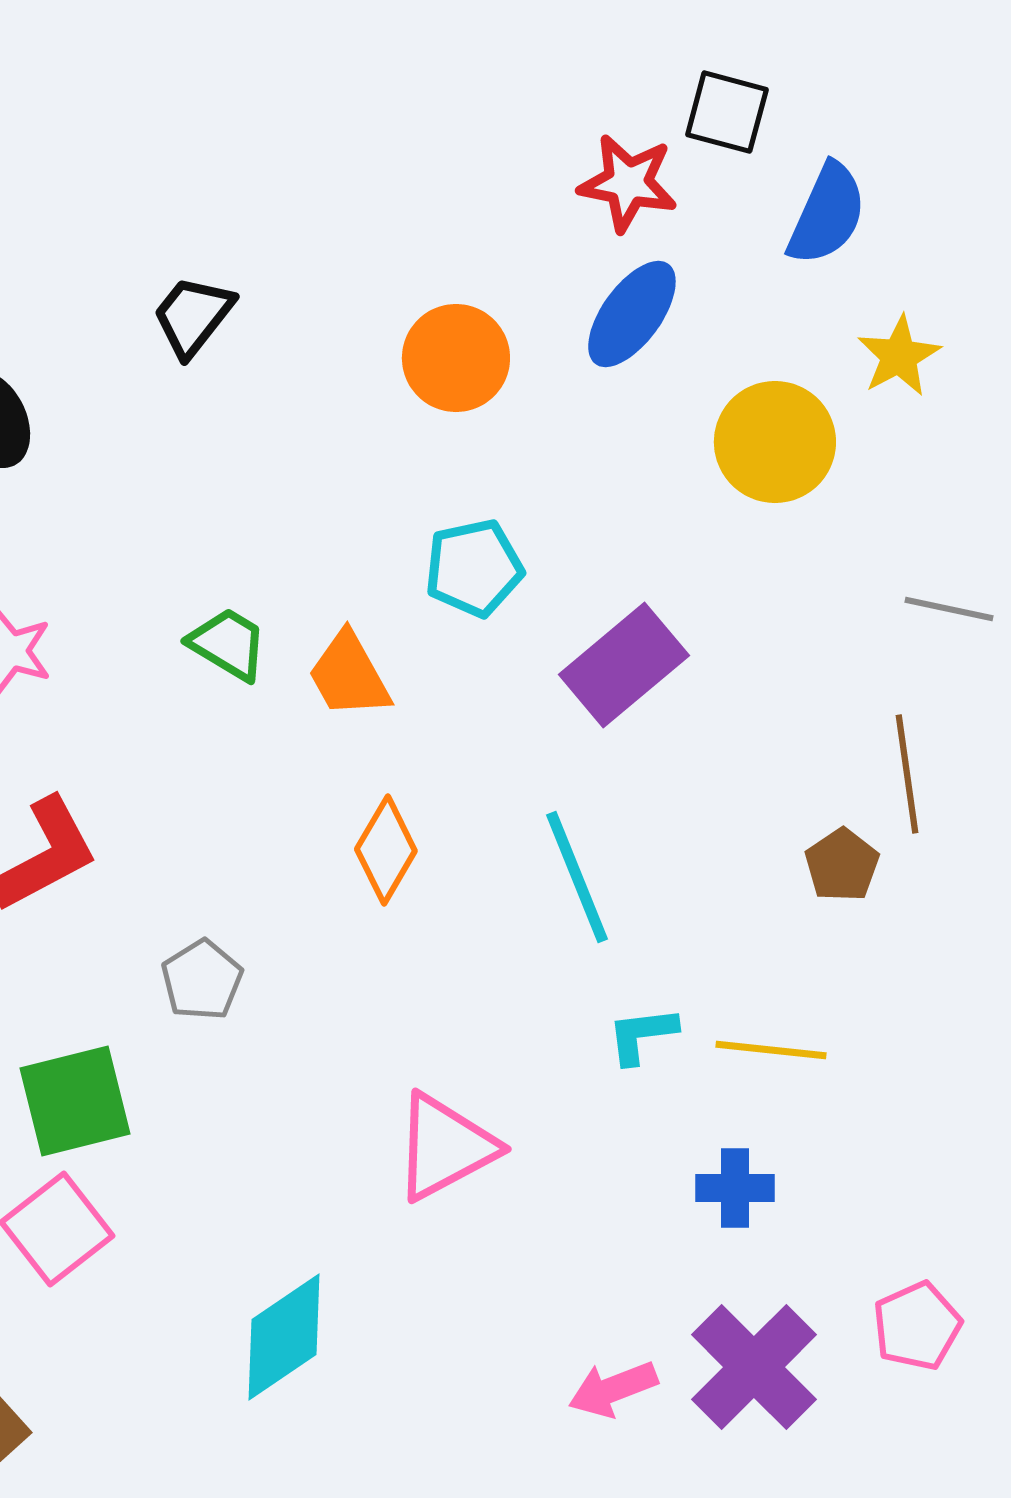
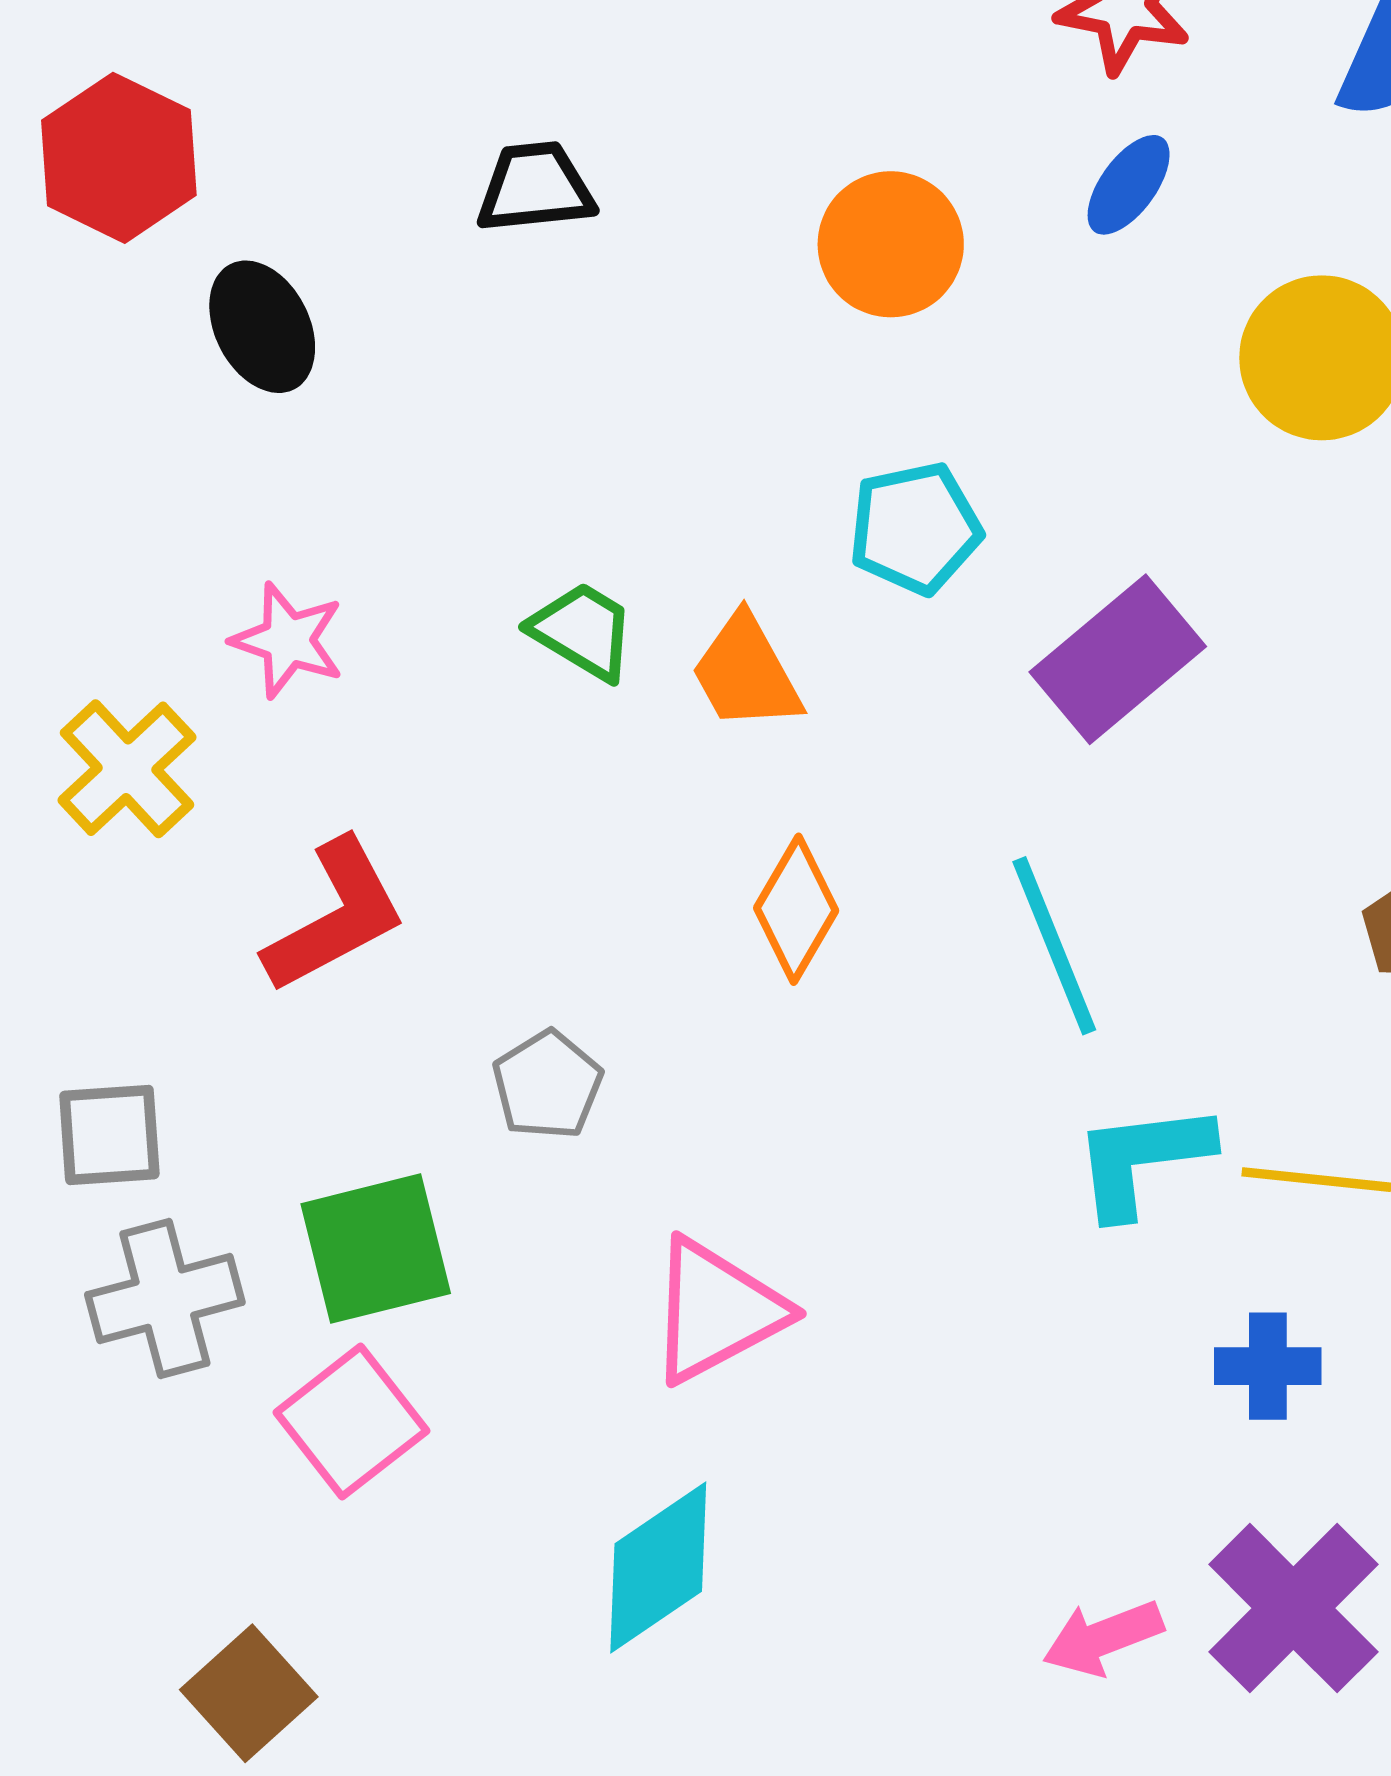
blue ellipse: (632, 314) -> (1129, 185), size x0.7
black trapezoid: (193, 316) -> (535, 188), turned 46
cyan L-shape: (642, 1035) -> (1142, 1159), size x1.5
pink triangle: (445, 1147) -> (716, 1311), moved

